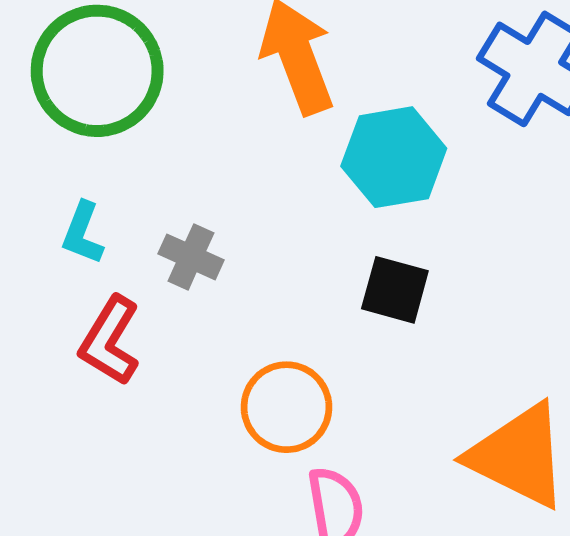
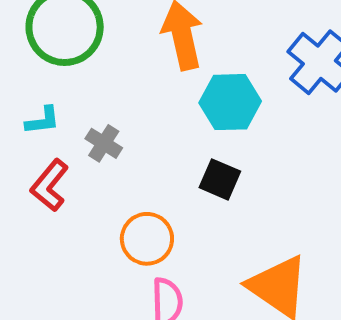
cyan L-shape: (83, 233) -> (43, 120), turned -126

